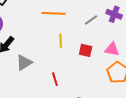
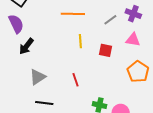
pink triangle: (112, 49) -> (133, 40), moved
gray triangle: (24, 62) -> (38, 77), moved

